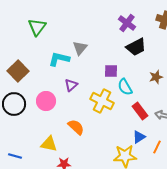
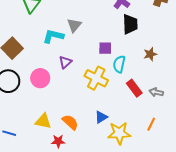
black trapezoid: (136, 47) -> (130, 24), turned -65
cyan semicircle: (125, 87) -> (119, 64), turned 42
orange semicircle: (76, 127) -> (70, 122), moved
blue triangle: (139, 137) -> (101, 117), moved

